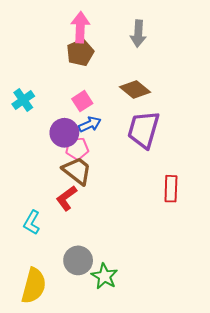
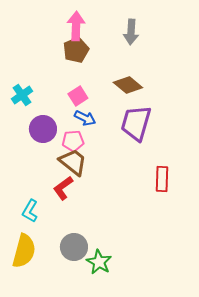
blue arrow: (90, 124) -> (85, 118), turned 50
purple circle: (64, 133) -> (43, 129), moved
yellow semicircle: (34, 286) -> (24, 251), moved

